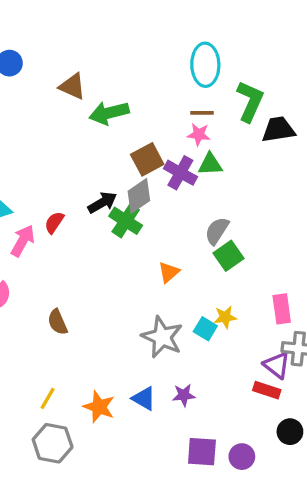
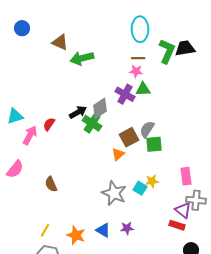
black trapezoid: (278, 129) -> (185, 48), moved
brown square: (147, 159) -> (129, 137), moved
green square: (229, 256) -> (154, 144), turned 30

